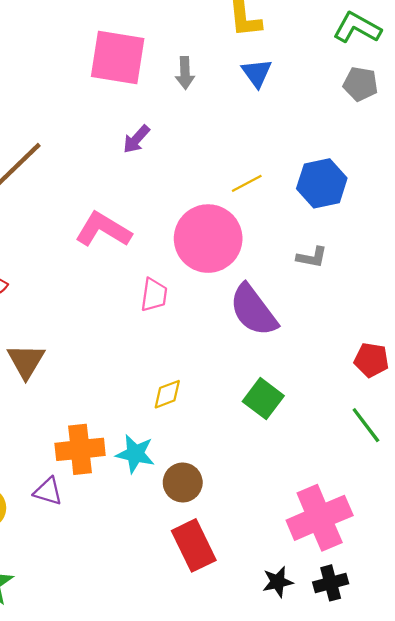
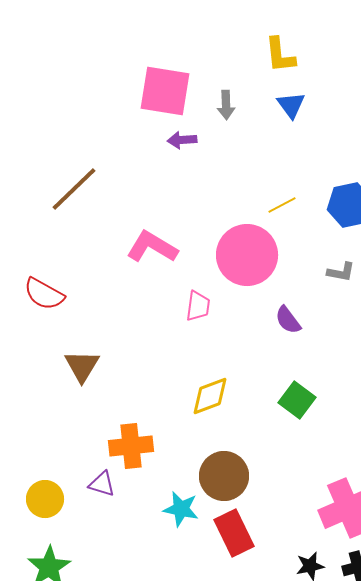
purple arrow: (136, 139) -> (182, 140), moved, turned 44
purple semicircle: (253, 310) -> (288, 320), size x0.6
yellow diamond: (167, 394) -> (210, 396), size x1.4
cyan star: (135, 454) -> (181, 509), moved
brown circle: (183, 482) -> (224, 476), size x1.4

